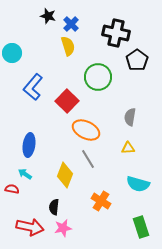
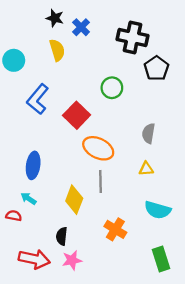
yellow semicircle: (68, 46) -> (57, 50), moved
green circle: (98, 77) -> (112, 88), size x0.7
gray line: (88, 159) -> (100, 181), turned 30

